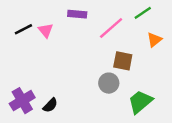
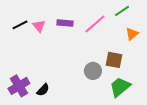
purple rectangle: (77, 14) -> (65, 23), moved
brown square: (123, 61) -> (114, 60), moved

